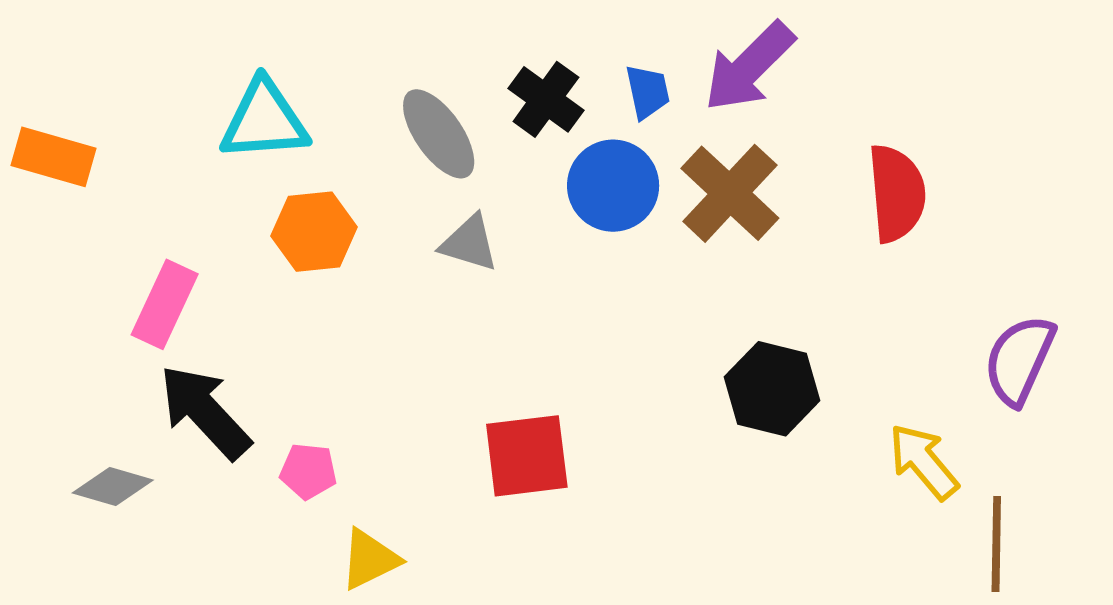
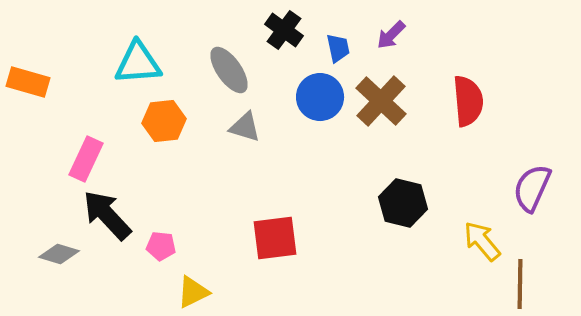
purple arrow: (749, 67) -> (391, 35), size x0.6
black cross: (546, 99) -> (284, 30), moved

